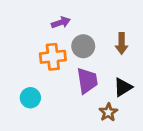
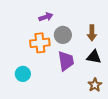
black triangle: (123, 87) -> (94, 57), moved, turned 42
brown star: (108, 112) -> (95, 85), moved

